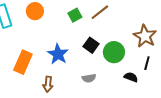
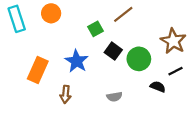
green square: (75, 15) -> (96, 29), moved
black line: (147, 63) -> (176, 71), turned 48
gray semicircle: (89, 78) -> (114, 97), moved

